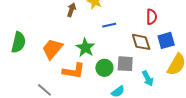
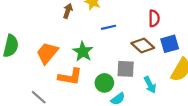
brown diamond: (141, 42) -> (143, 45), turned -30
green circle: (104, 68) -> (104, 83), moved

